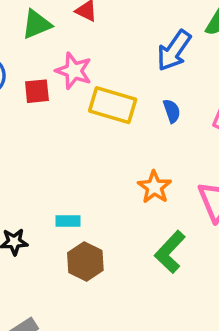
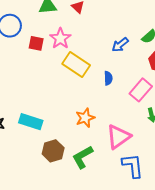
blue arrow: (174, 51) -> (120, 45), size x0.7
cyan rectangle: (68, 221) -> (31, 122), size x1.6
brown hexagon: (85, 261) -> (53, 151), moved

